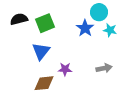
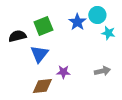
black semicircle: (19, 19) -> (17, 36), moved
blue star: (85, 28) -> (77, 22), moved

